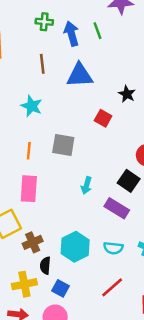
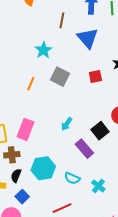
blue triangle: (80, 75) -> (88, 38), turned 35
red square: (103, 118) -> (95, 77), turned 32
gray square: (63, 145) -> (60, 77), moved
pink rectangle: (29, 189) -> (25, 129), moved

